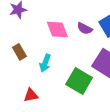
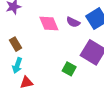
cyan arrow: (45, 63) -> (17, 65), moved
green square: (79, 81) -> (69, 69), size x0.6

